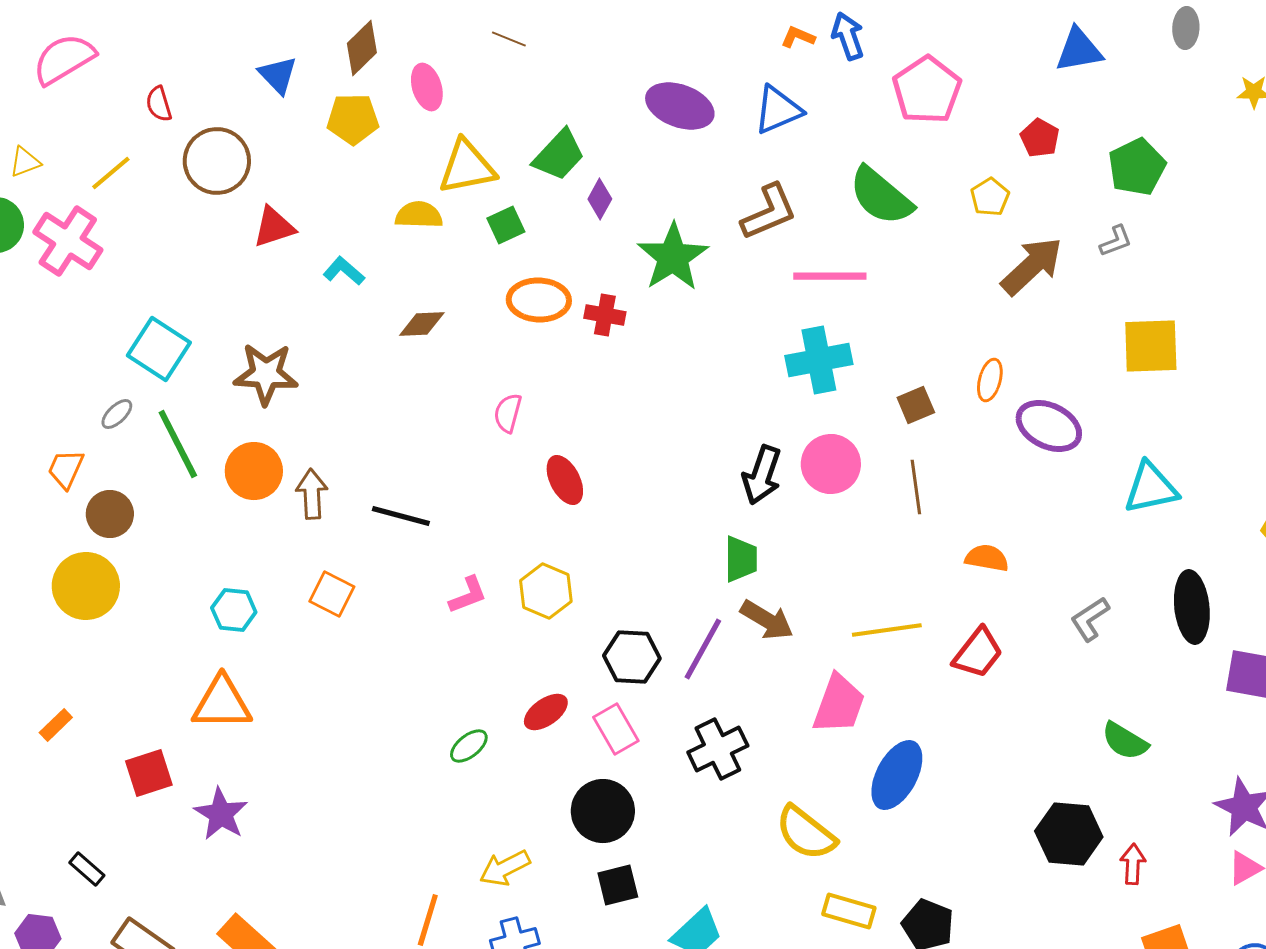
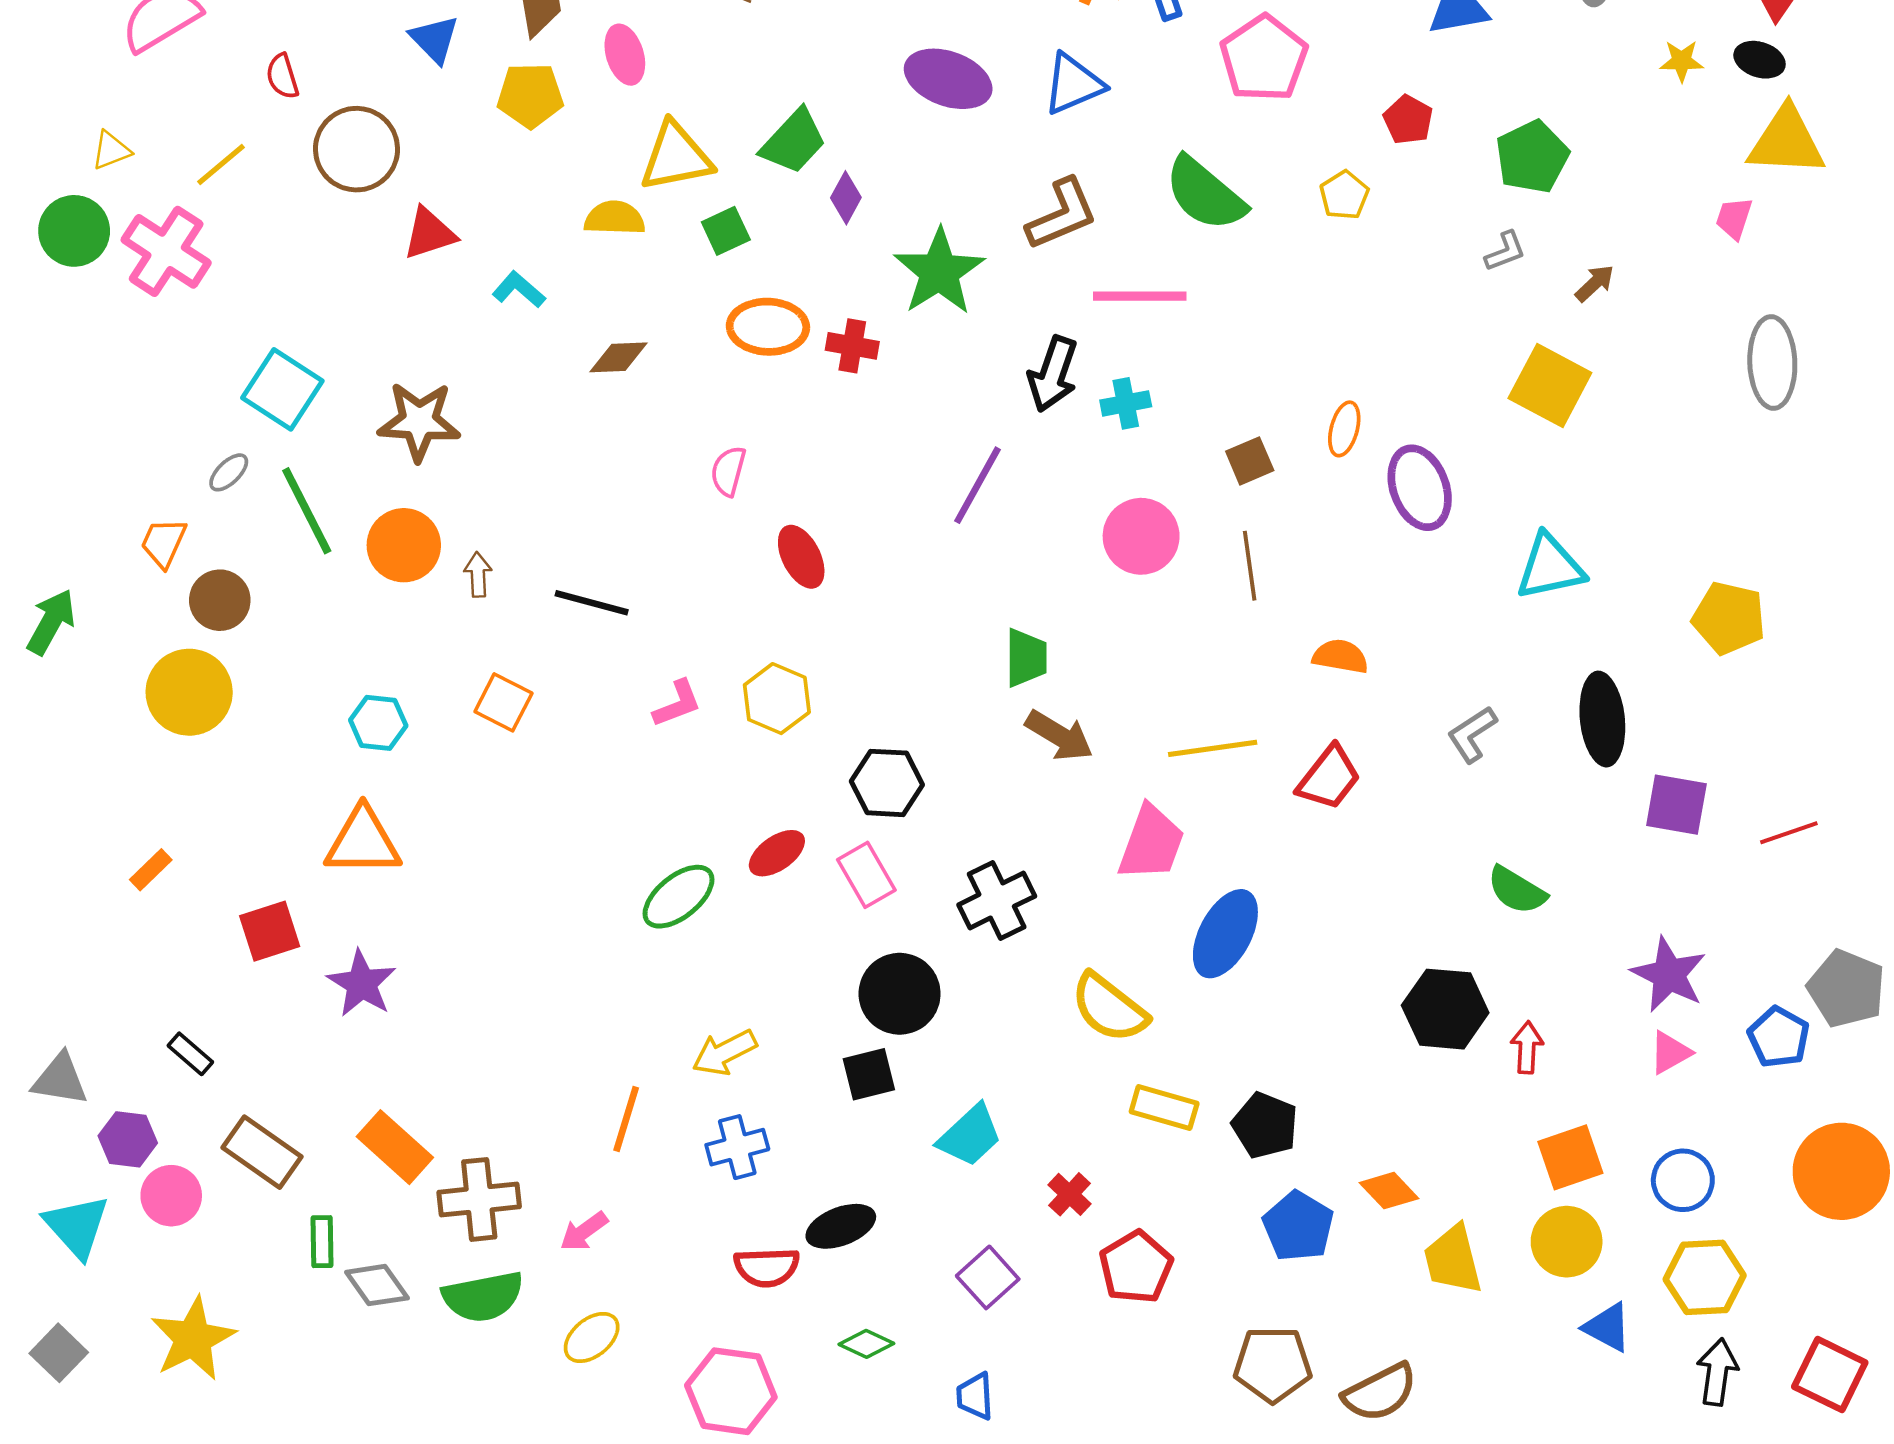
brown arrow: (1032, 266) -> (1595, 283), moved, size x0.5
yellow square: (1151, 346) -> (1550, 386), turned 30
cyan cross: (819, 360) -> (1126, 403), size x0.6
purple ellipse: (1049, 426) -> (1420, 488), turned 44
black arrow: (762, 475) -> (1053, 374), moved
brown arrow: (312, 494) -> (478, 575), size x0.7
purple line: (703, 649) -> (978, 485), moved
green ellipse: (469, 746) -> (679, 897), size x1.5
black circle: (603, 811) -> (900, 994), moved

